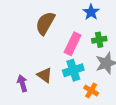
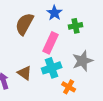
blue star: (91, 12) -> (54, 13), moved
green cross: (99, 40) -> (75, 26), moved

